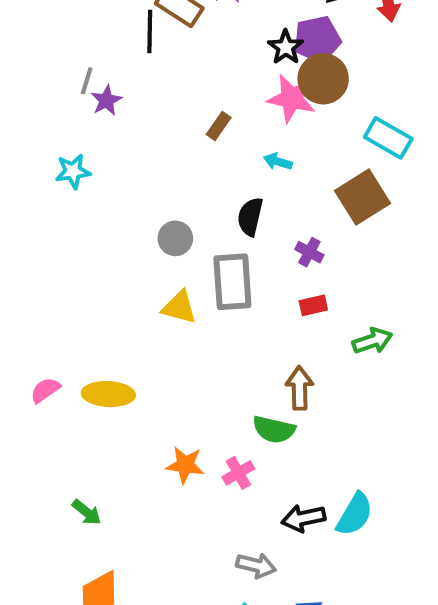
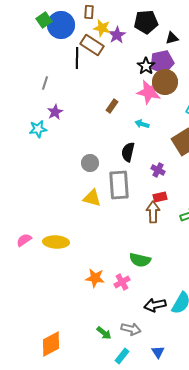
purple star: (106, 100) -> (55, 112), moved
brown arrow: (299, 388) -> (153, 212), moved
green arrow: (87, 512) -> (104, 333), moved

